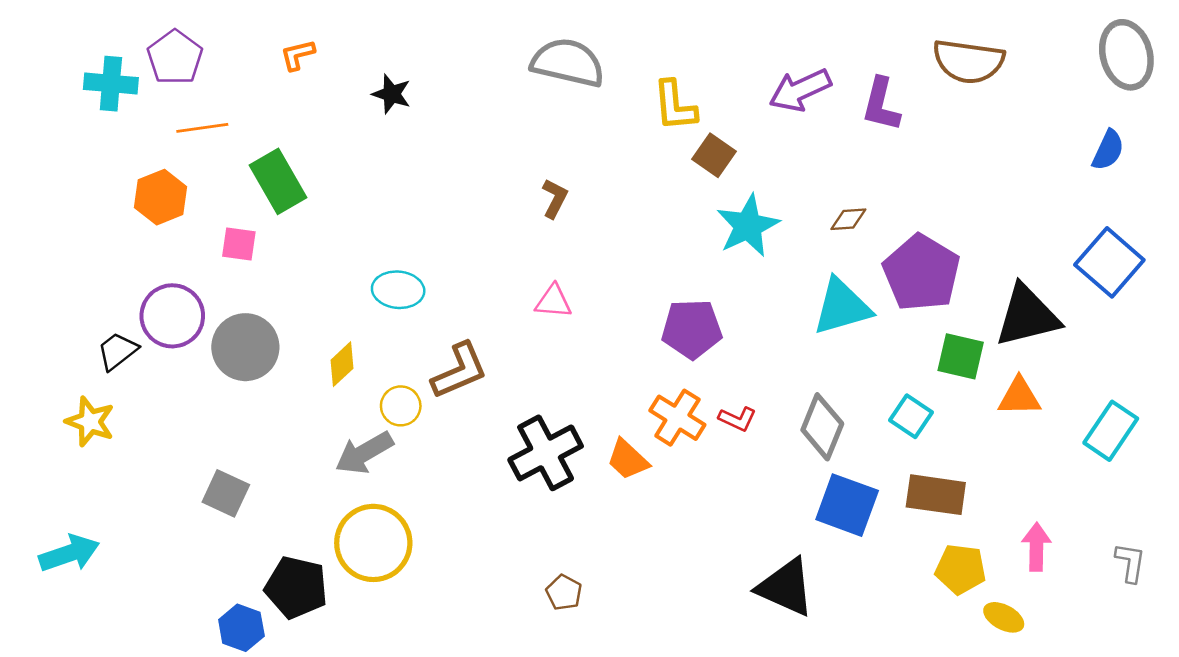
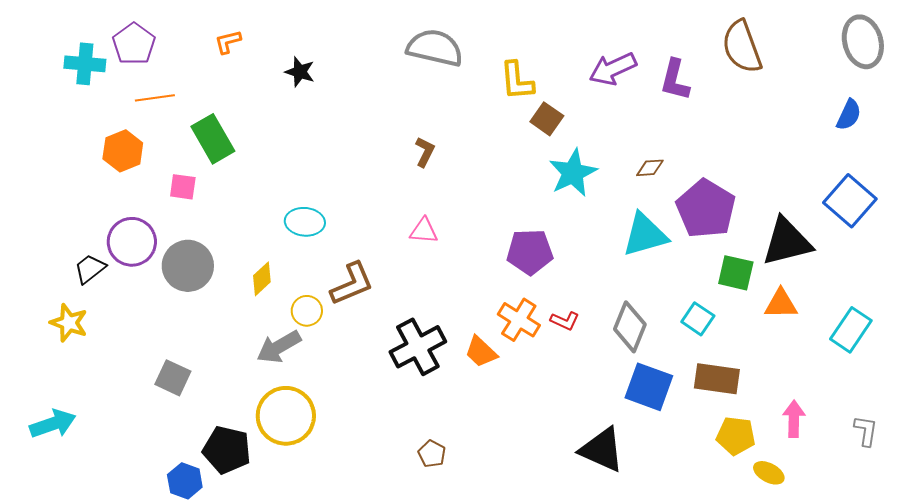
brown semicircle: (968, 61) -> (742, 47), turned 62

